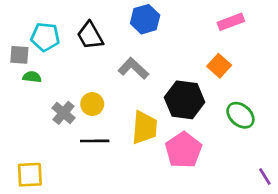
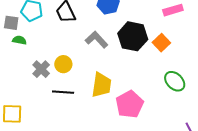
black hexagon: (185, 100) -> (133, 36), moved

